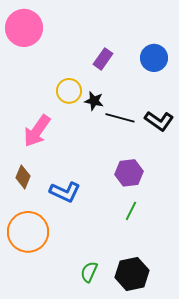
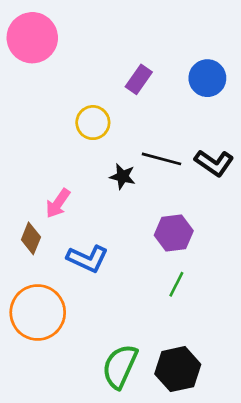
black star: (94, 101) -> (123, 176), moved
pink arrow: (37, 131) -> (58, 203), moved, size x0.7
green semicircle: (89, 272) -> (120, 366), size x1.6

